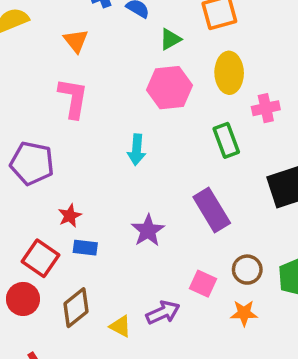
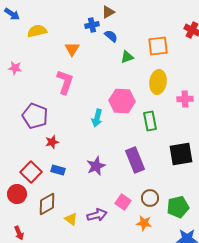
pink hexagon: (170, 88) -> (122, 101), moved
pink cross: (266, 108) -> (185, 99), moved
red star: (70, 216) -> (52, 142), moved

